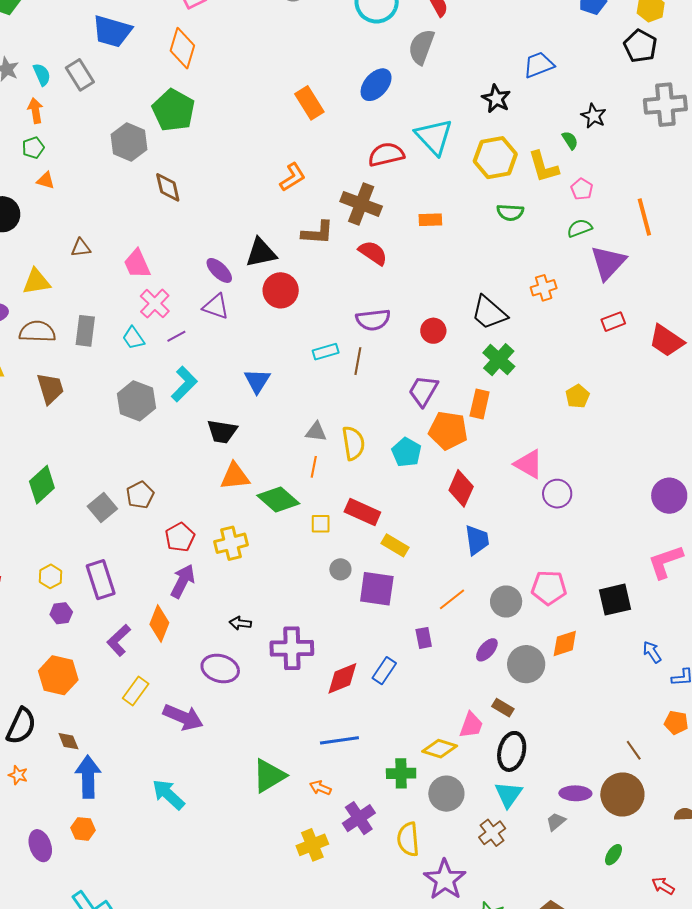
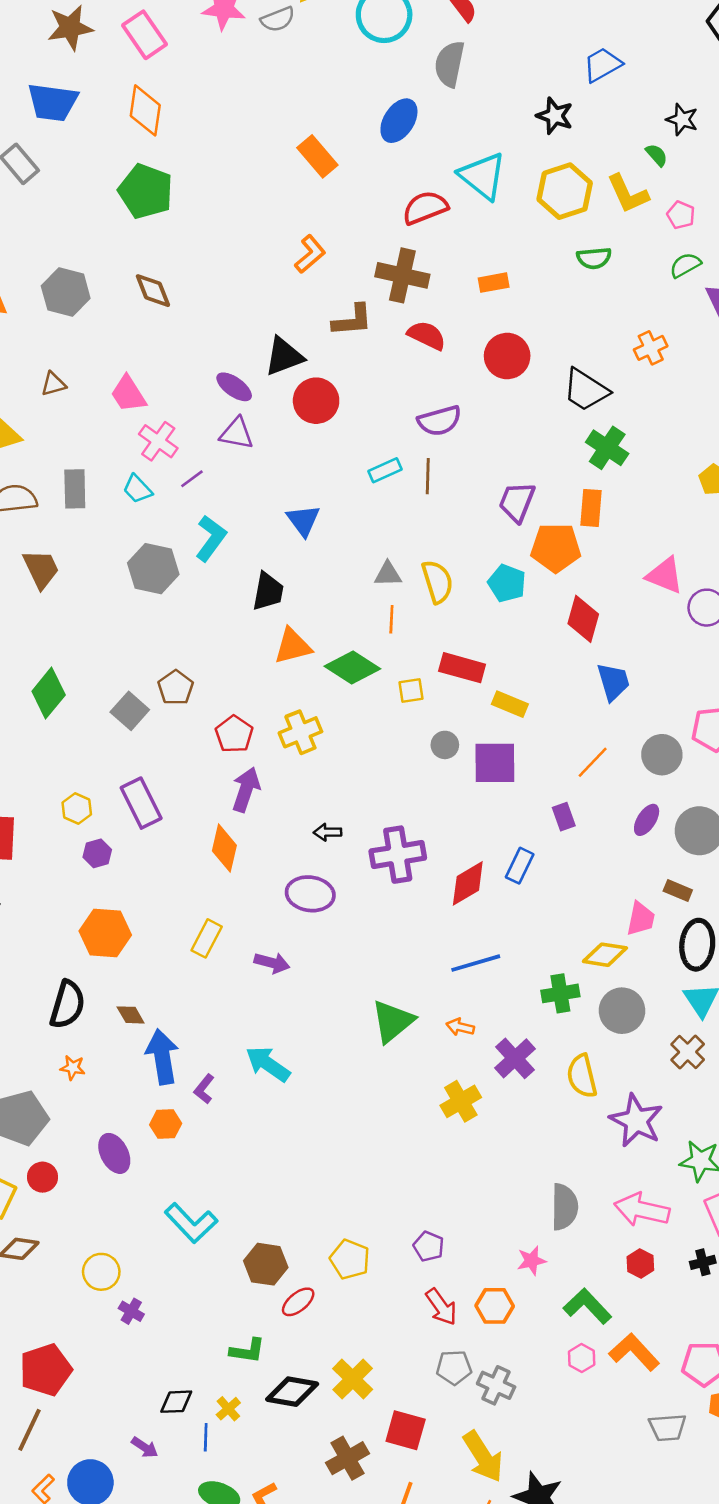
gray hexagon: (129, 142) -> (66, 292), moved
red circle: (433, 331) -> (507, 356), moved, size x1.4
black trapezoid: (222, 431) -> (268, 591), turned -80
purple L-shape: (119, 640) -> (204, 1089), moved, size x0.7
purple arrow: (183, 717) -> (272, 963), size x0.7

